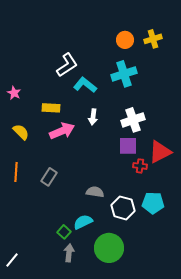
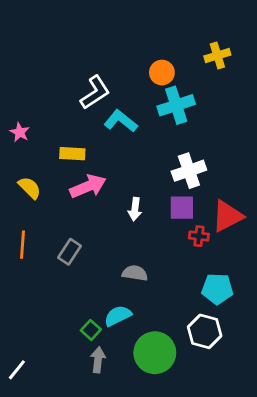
orange circle: (125, 40) -> (162, 73), moved
white arrow: (93, 117) -> (135, 209), moved
white hexagon: (123, 208) -> (205, 331), moved

